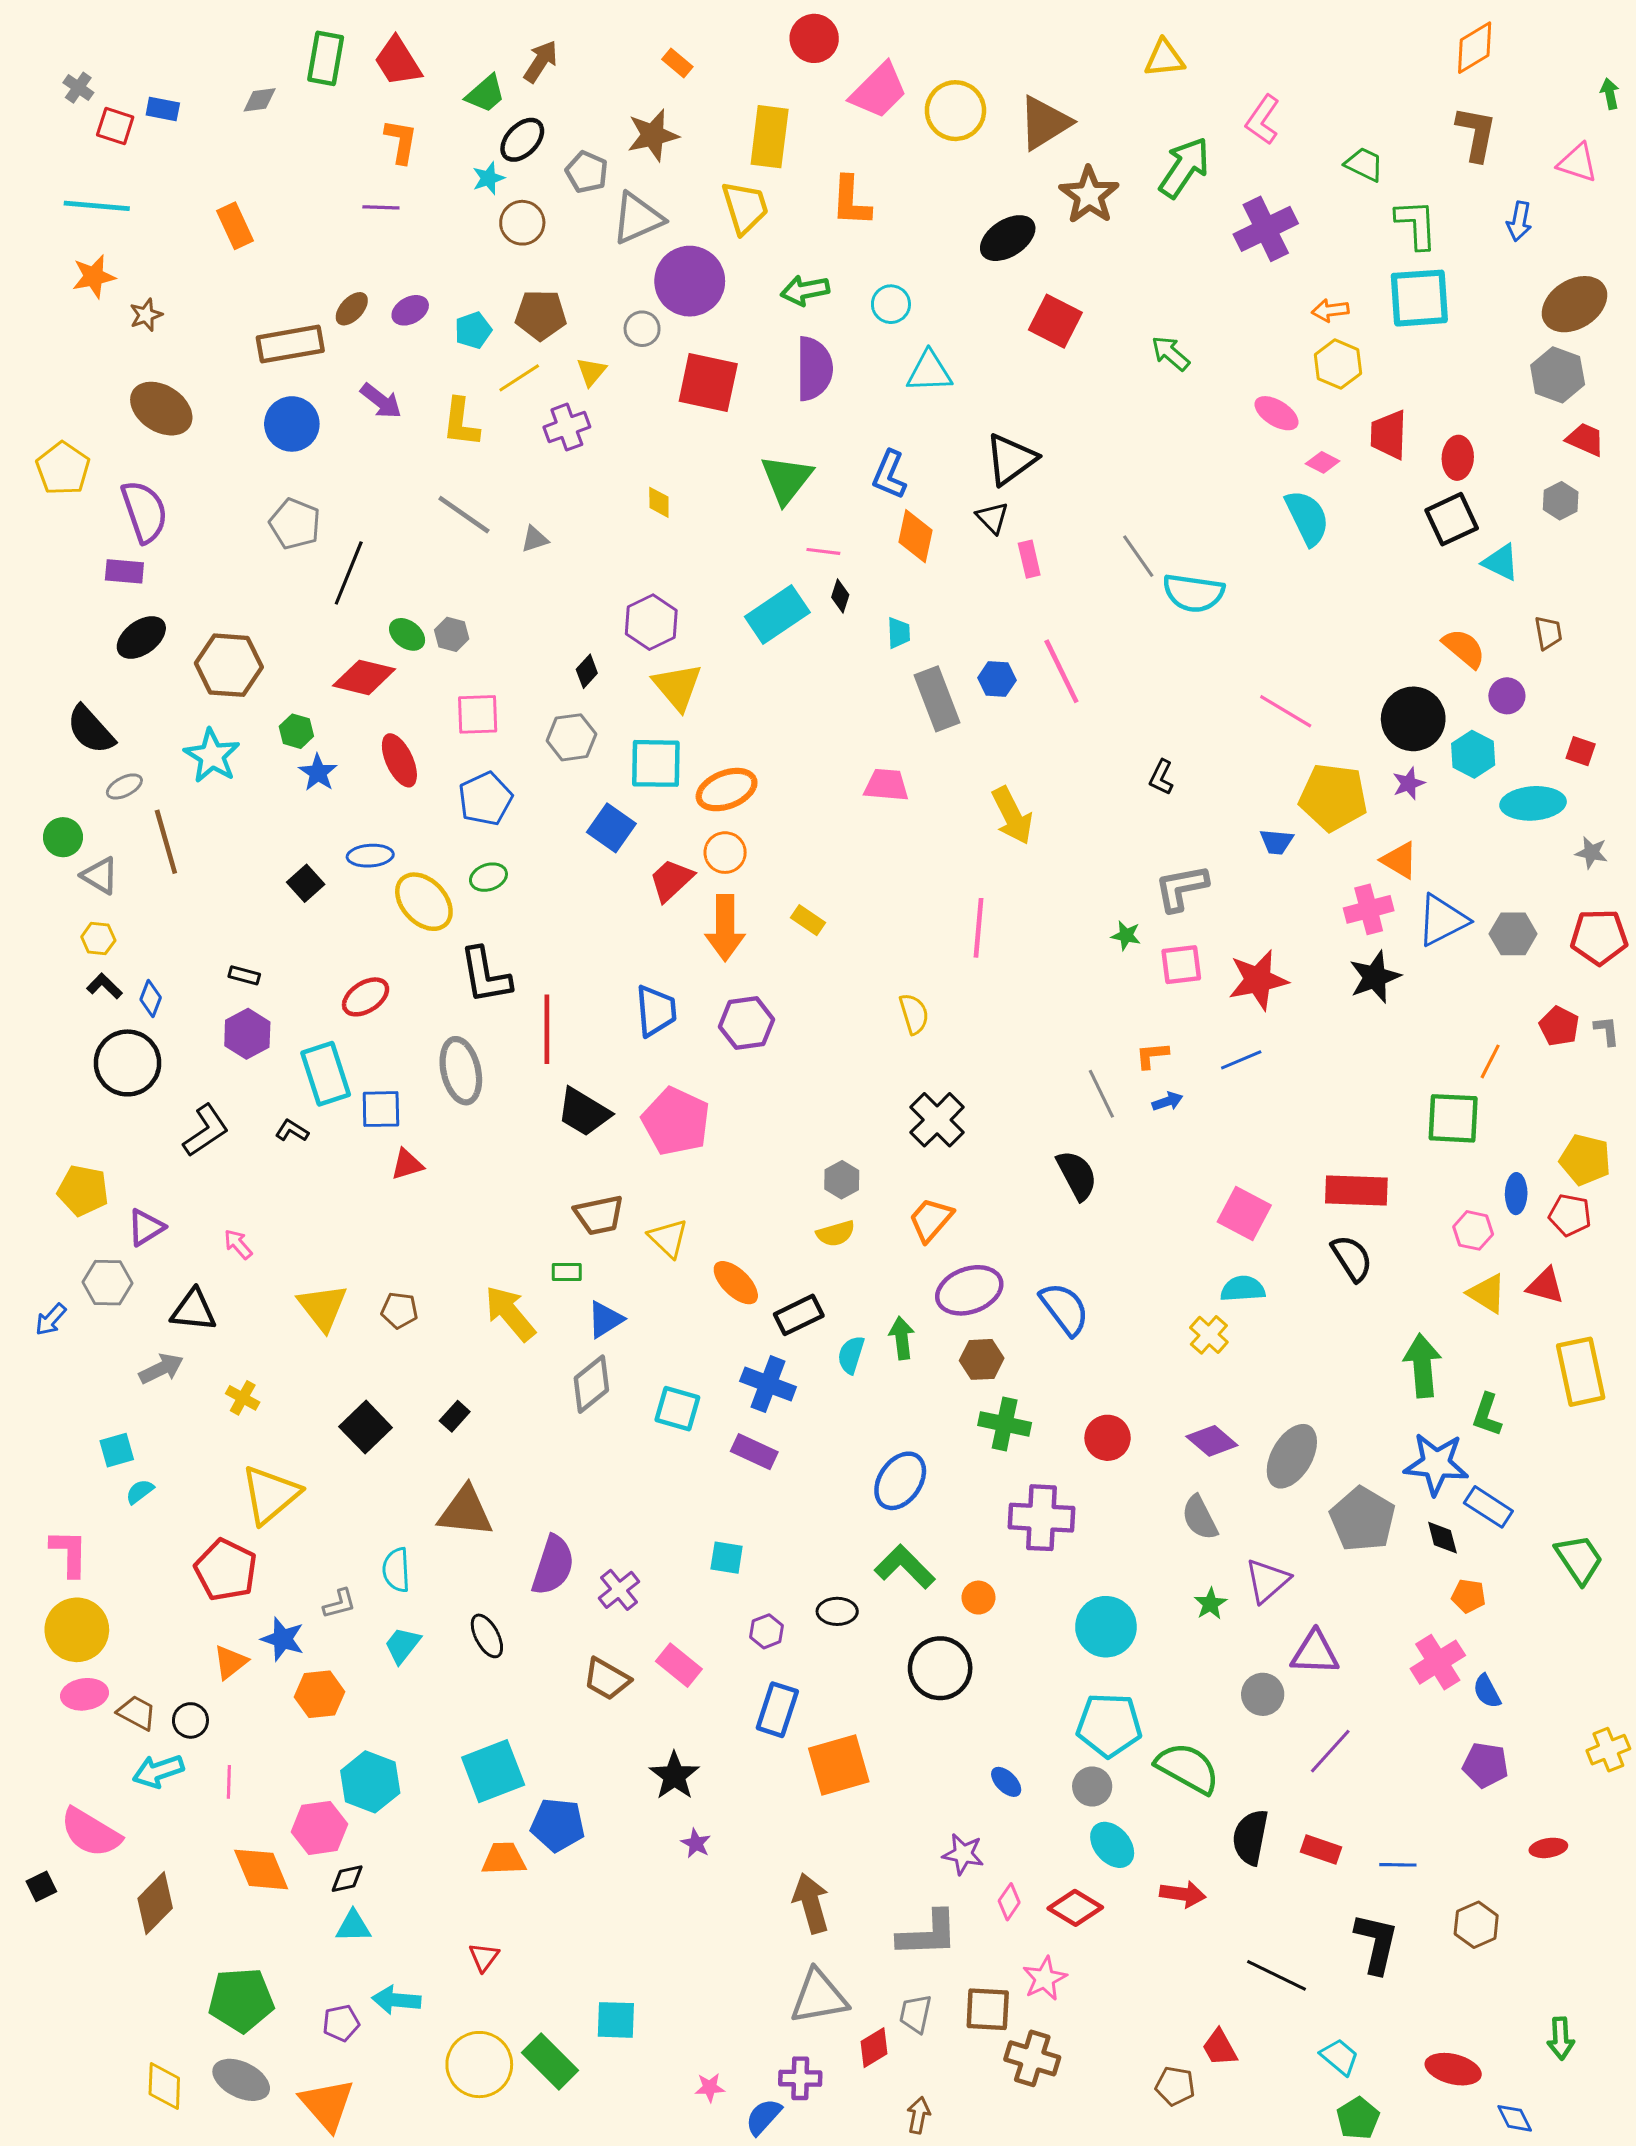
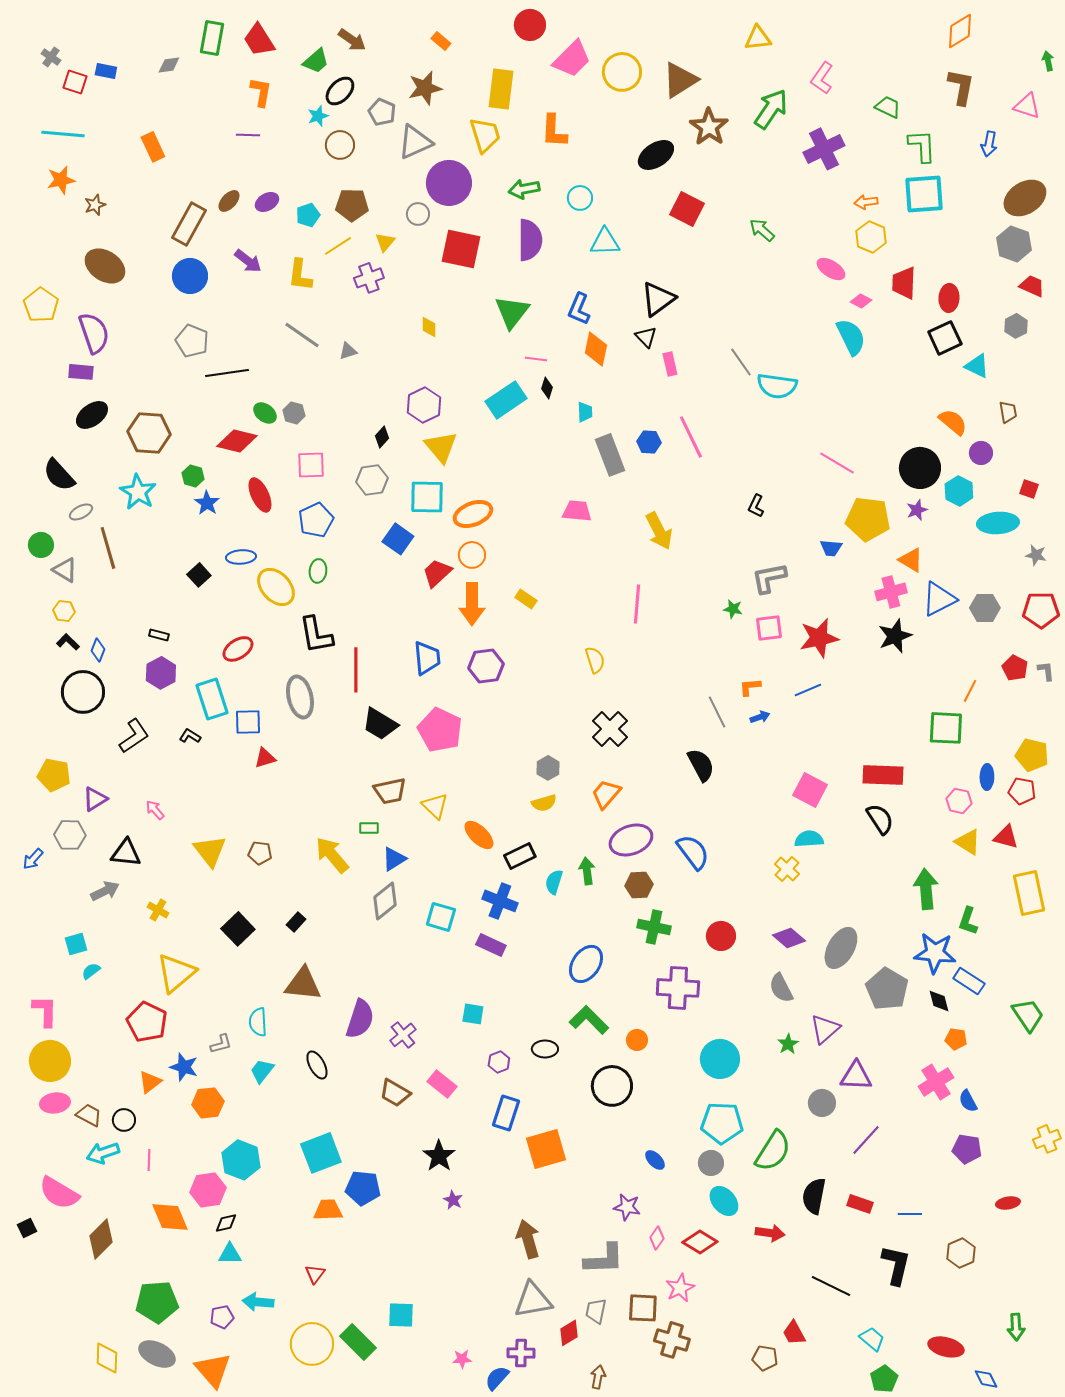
brown arrow: (541, 61) -> (352, 40), turned 92
brown rectangle: (290, 344) -> (189, 224), turned -51
black line: (349, 573) -> (227, 373), turned 60
green ellipse: (488, 877) -> (318, 571), turned -65
green semicircle: (1187, 1768) -> (773, 1151), turned 93

